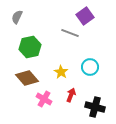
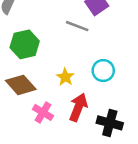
red arrow: (71, 95) -> (78, 107), size x1.5

